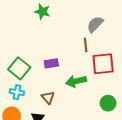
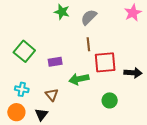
green star: (42, 12) -> (62, 12), moved
gray semicircle: (95, 24) -> (89, 17), moved
green square: (19, 68) -> (24, 51), moved

